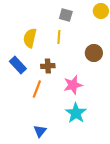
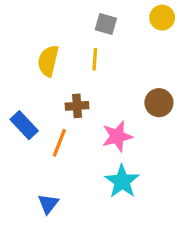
brown circle: (94, 53) -> (159, 103), moved
blue rectangle: (18, 65) -> (24, 125), moved
blue triangle: (40, 131) -> (48, 204), moved

